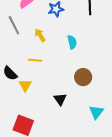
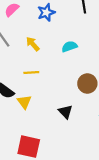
cyan semicircle: (72, 42) -> (69, 46), turned -88

